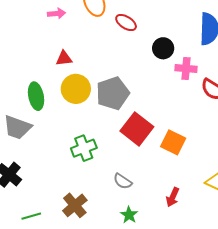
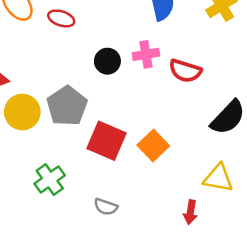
black circle: (163, 48) -> (107, 61), moved
orange square: (173, 142) -> (153, 145), turned 35
red arrow: (173, 197) -> (190, 212), moved

